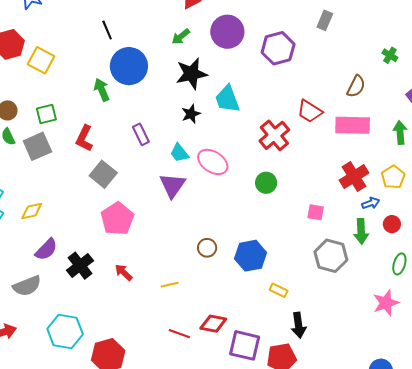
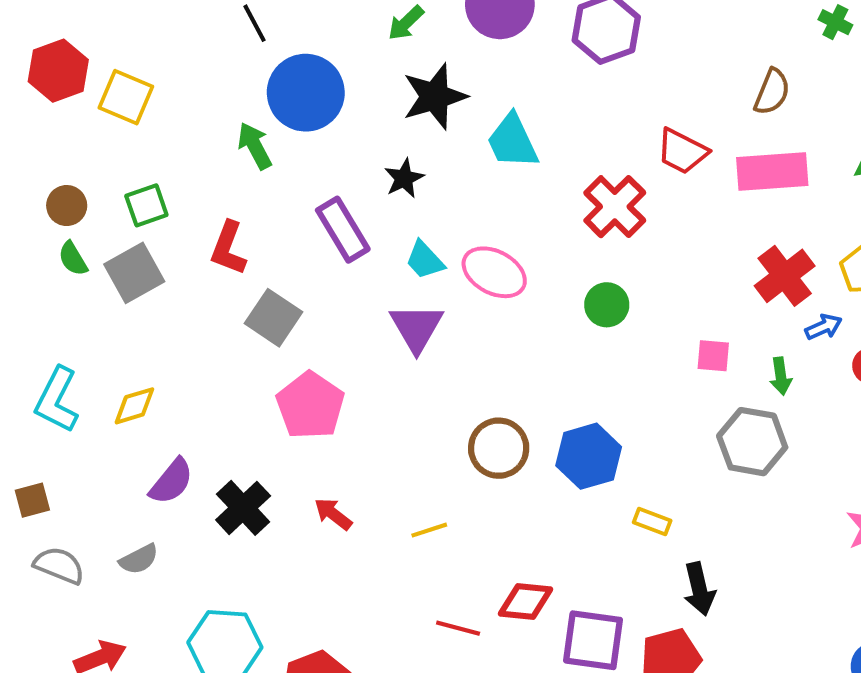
black star: (191, 114) -> (404, 178), moved
purple rectangle: (141, 134) -> (343, 230), size x1.4
green arrow: (361, 231) -> (781, 376), moved, size x0.7
brown circle: (207, 248) -> (499, 448), size x1.5
gray semicircle: (27, 286) -> (139, 559), size x0.7

